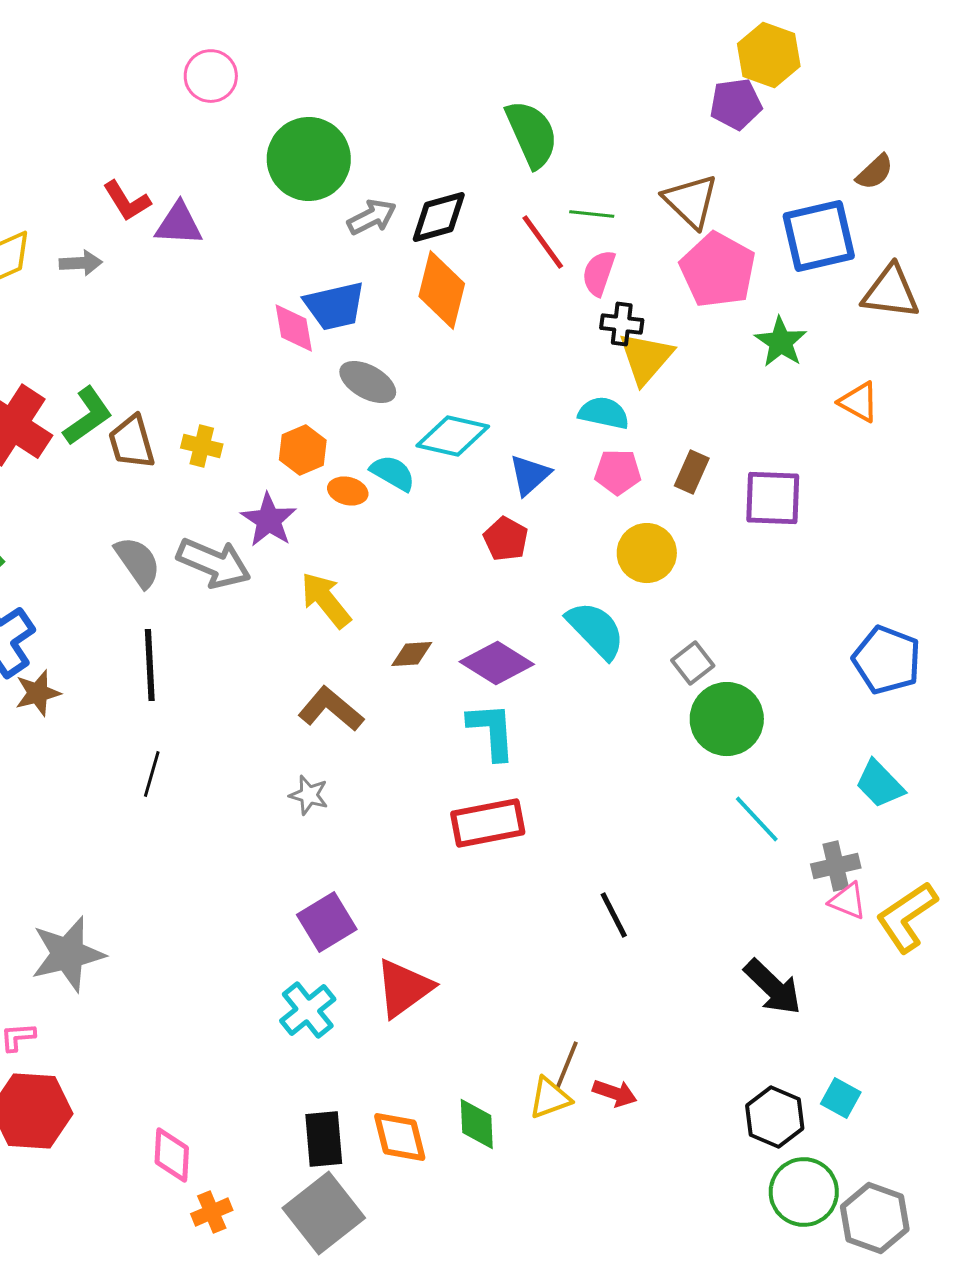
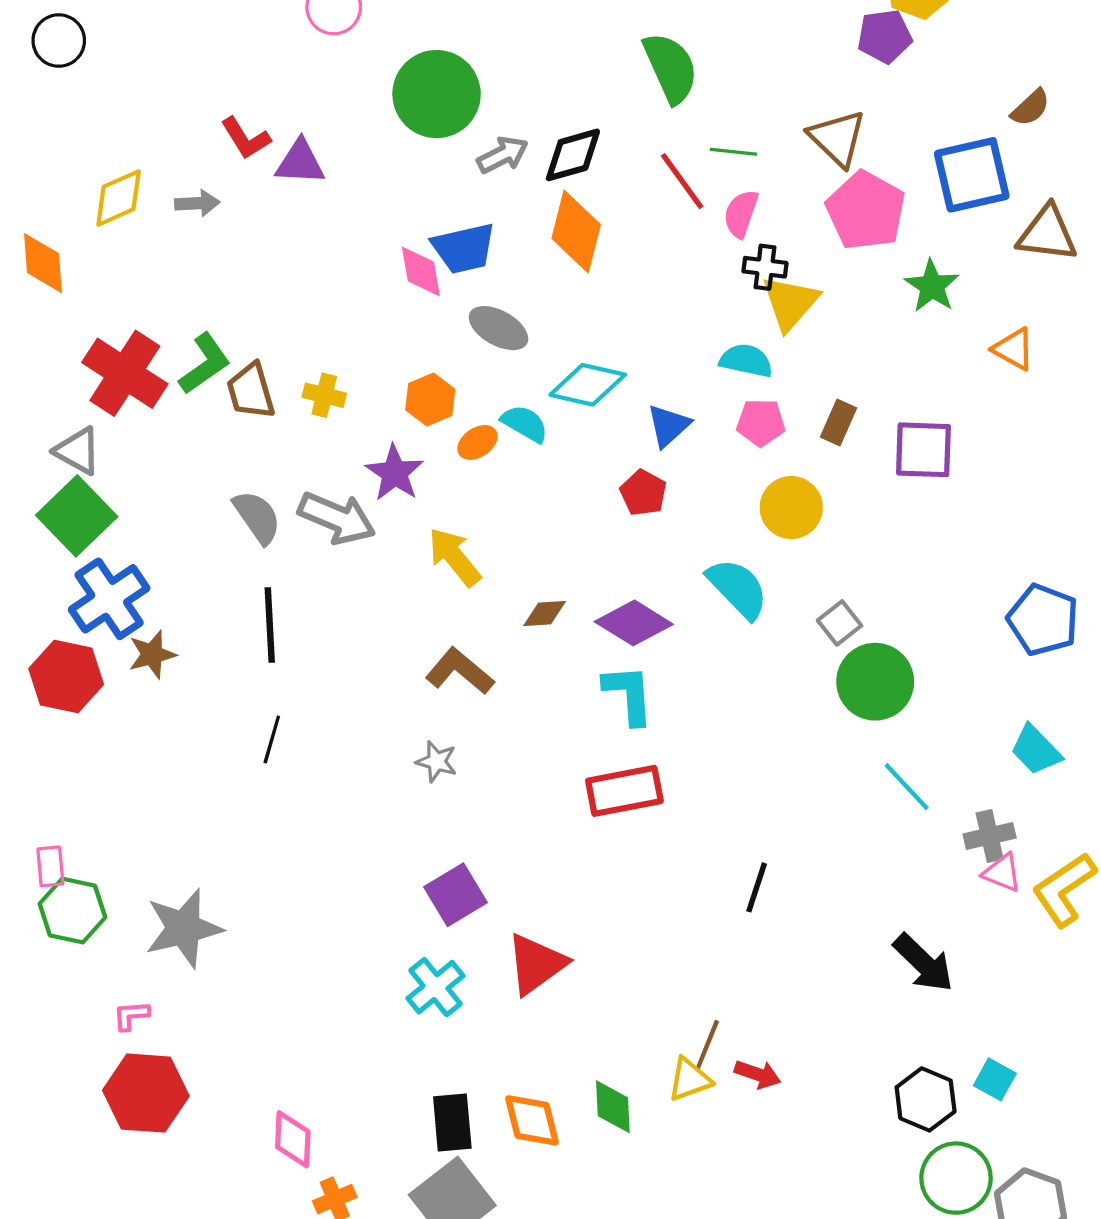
orange ellipse: (348, 491) -> (477, 442), turned -48
black line: (614, 915) -> (757, 887), turned 45

